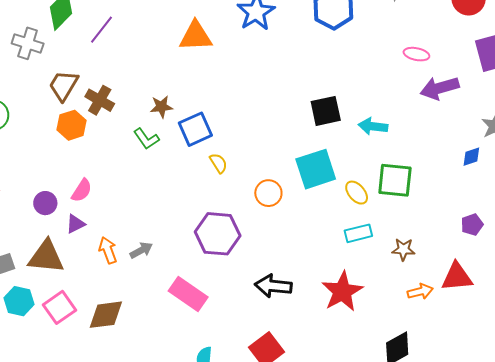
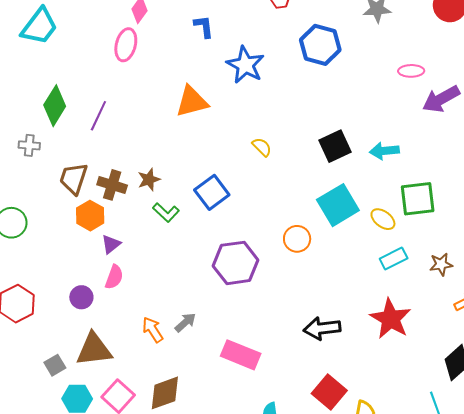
gray cross: (28, 43) -> (29, 145), size x0.7
brown star: (161, 107) -> (149, 180), moved
yellow semicircle: (218, 163) -> (262, 147), moved
purple triangle: (75, 224) -> (111, 244), moved
purple hexagon: (218, 234) -> (236, 263), moved

